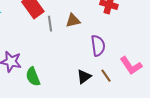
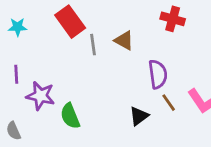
brown triangle: (73, 21) -> (124, 40), turned 42
brown line: (106, 76) -> (169, 103), moved

